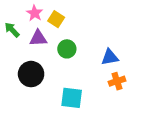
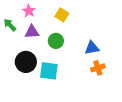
yellow square: (56, 19) -> (62, 15), moved
cyan square: (72, 98) -> (49, 71), moved

